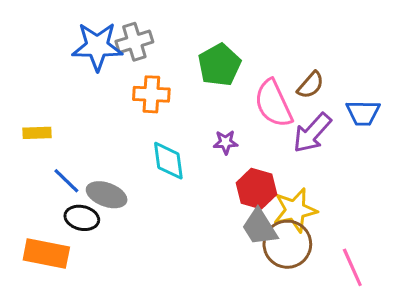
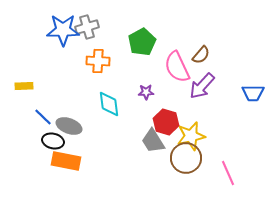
blue trapezoid: (363, 113) -> (253, 93), moved
gray trapezoid: (260, 227) -> (153, 141), moved
orange rectangle: (46, 253) -> (66, 161), moved

